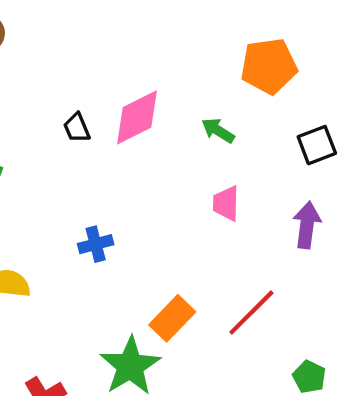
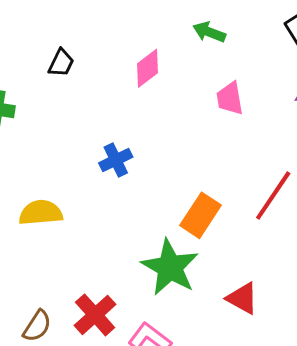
pink diamond: (137, 117) -> (147, 68), moved, size x0.7
black trapezoid: (77, 128) -> (61, 63), moved, turned -120

